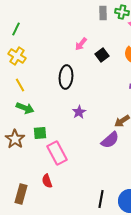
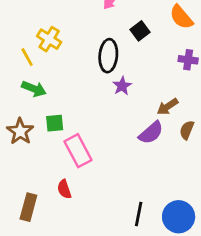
black square: (102, 55) -> (140, 31), moved
yellow cross: (17, 56) -> (49, 39), moved
black ellipse: (66, 77) -> (108, 56), moved
purple star: (79, 112) -> (122, 86), moved

